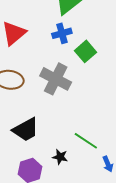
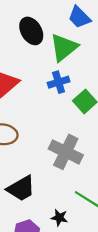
gray cross: (56, 79) -> (66, 152), moved

